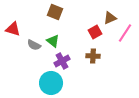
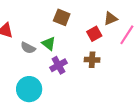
brown square: (55, 12) -> (62, 17), moved
cyan circle: (51, 83) -> (29, 89), moved

